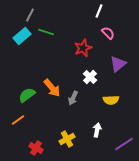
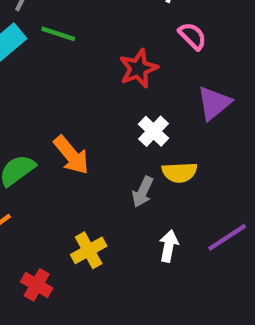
gray arrow: (73, 98) -> (143, 192), moved
yellow semicircle: (111, 100) -> (179, 172), moved
yellow cross: (67, 139) -> (89, 250), moved
purple line: (124, 144) -> (227, 237), moved

